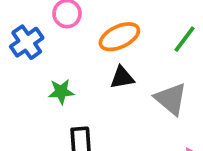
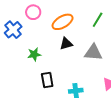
gray triangle: (171, 99) -> (93, 52), turned -30

